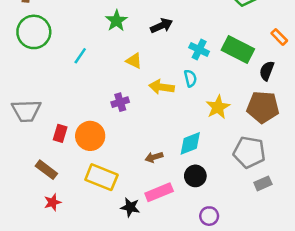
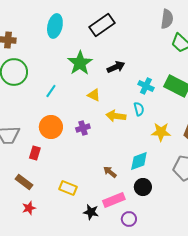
green star: (116, 21) -> (80, 63), size x1.4
yellow star: (218, 107) -> (161, 132), turned 30
orange circle: (90, 136) -> (51, 127), moved
brown arrow: (154, 157) -> (110, 172), turned 56
yellow rectangle: (101, 177) -> (68, 188), size x0.7
purple circle: (209, 216) -> (129, 219), moved

